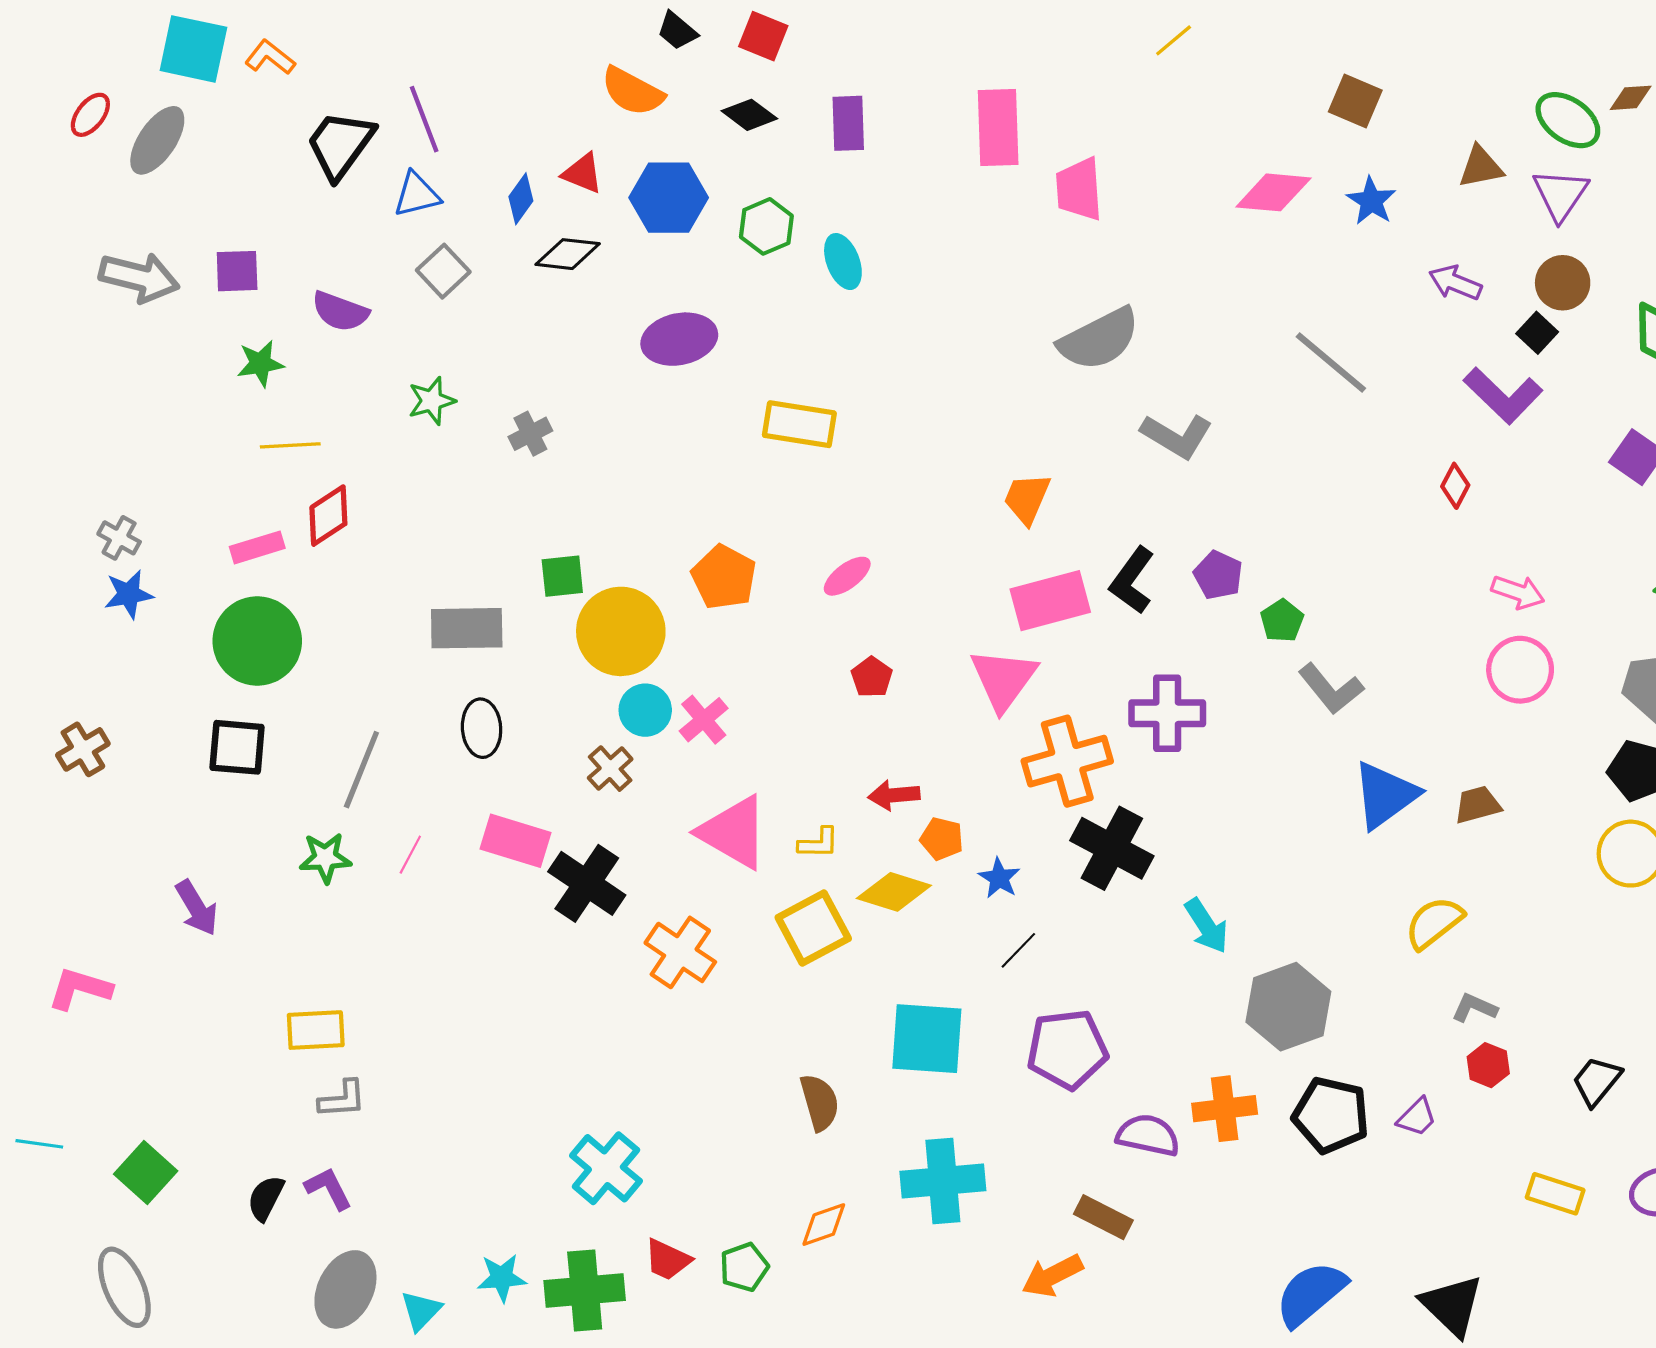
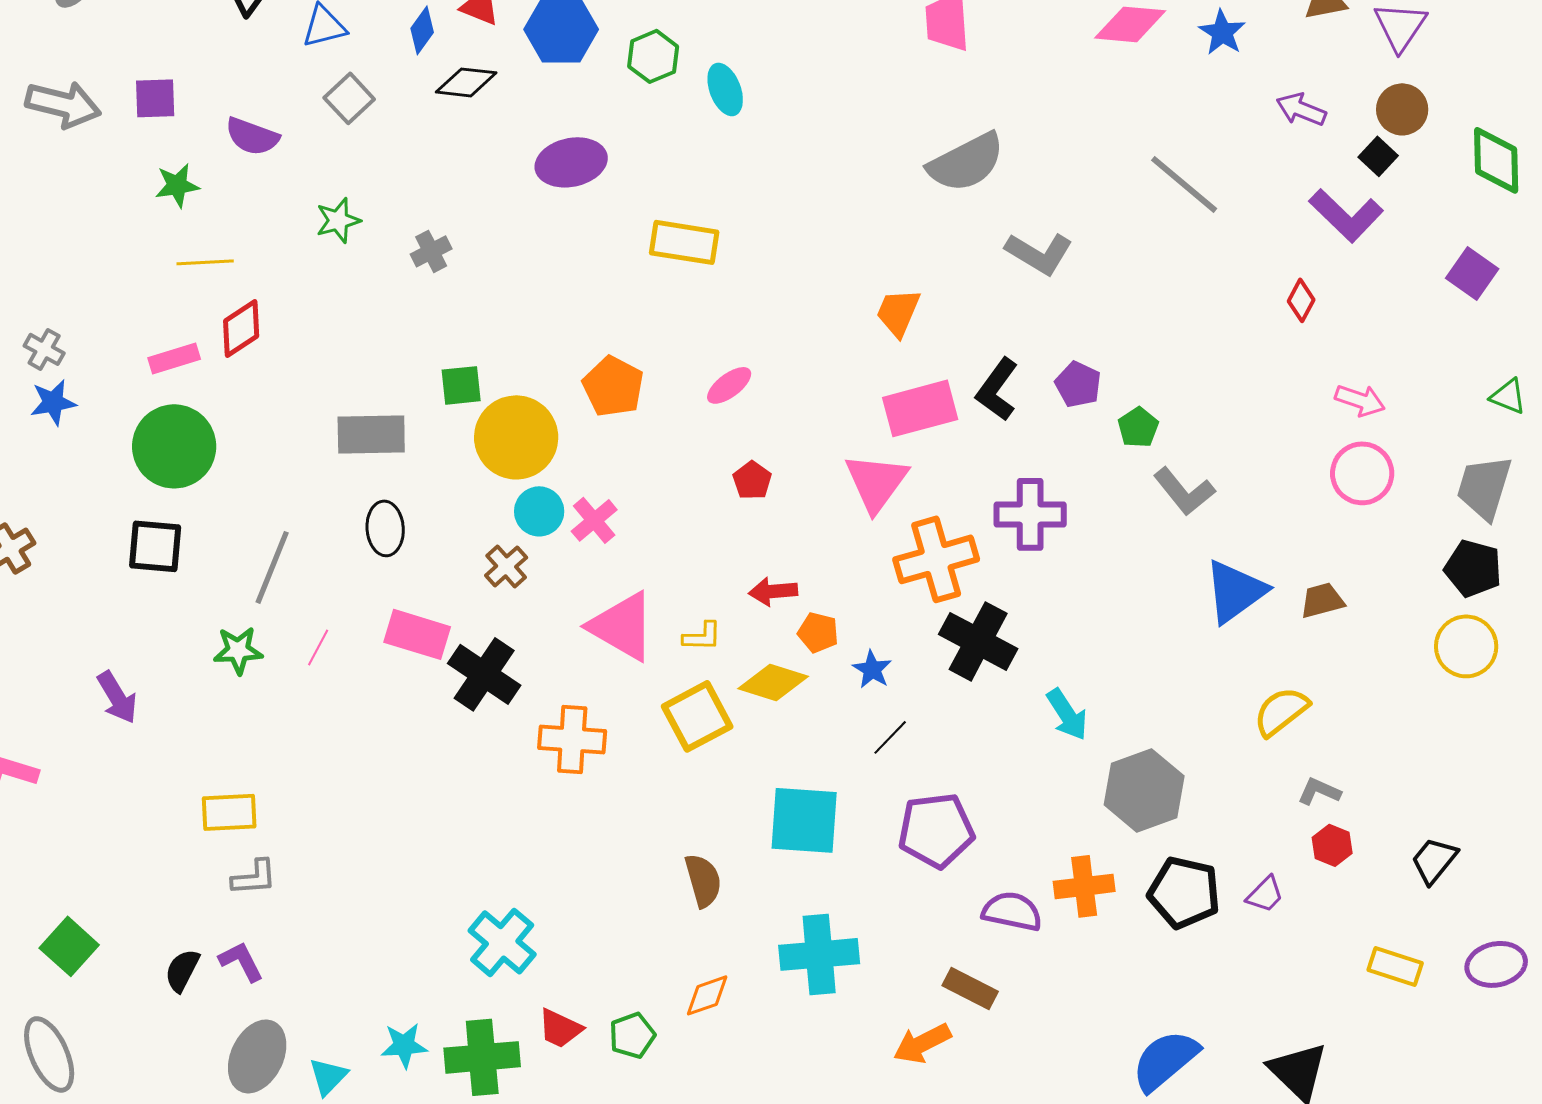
orange cross: (680, 952) -> (572, 739), turned -30

